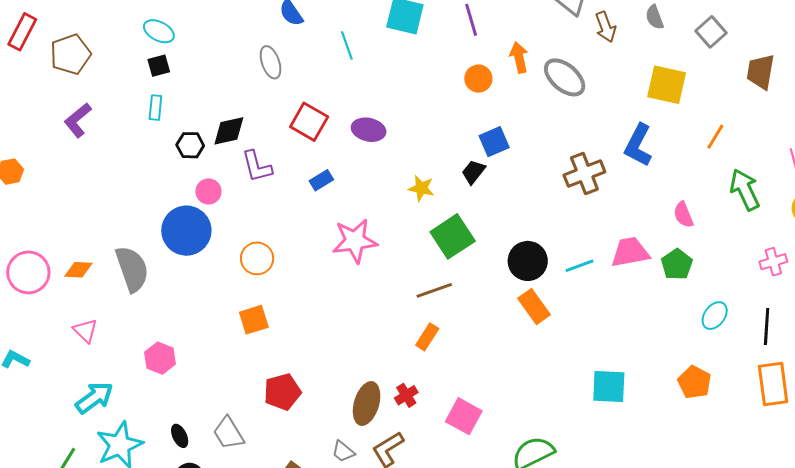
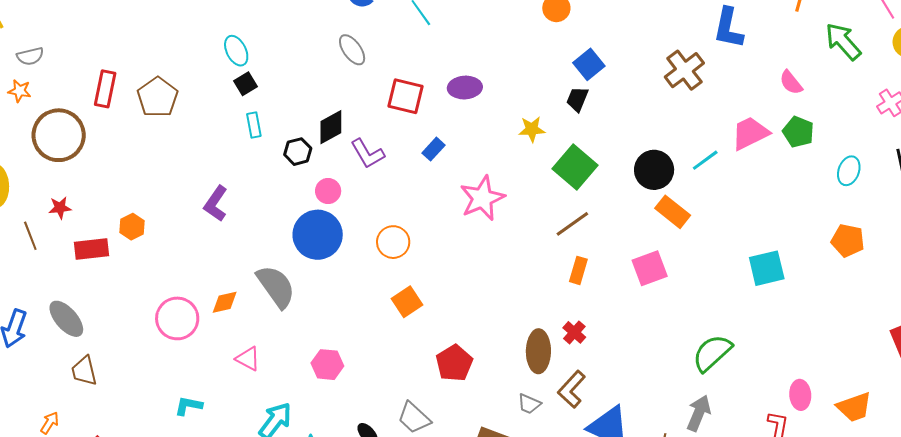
cyan ellipse: (159, 31) -> (236, 51), turned 52
purple L-shape: (78, 120) -> (216, 204), moved
pink square: (464, 416) -> (650, 268), moved, turned -33

